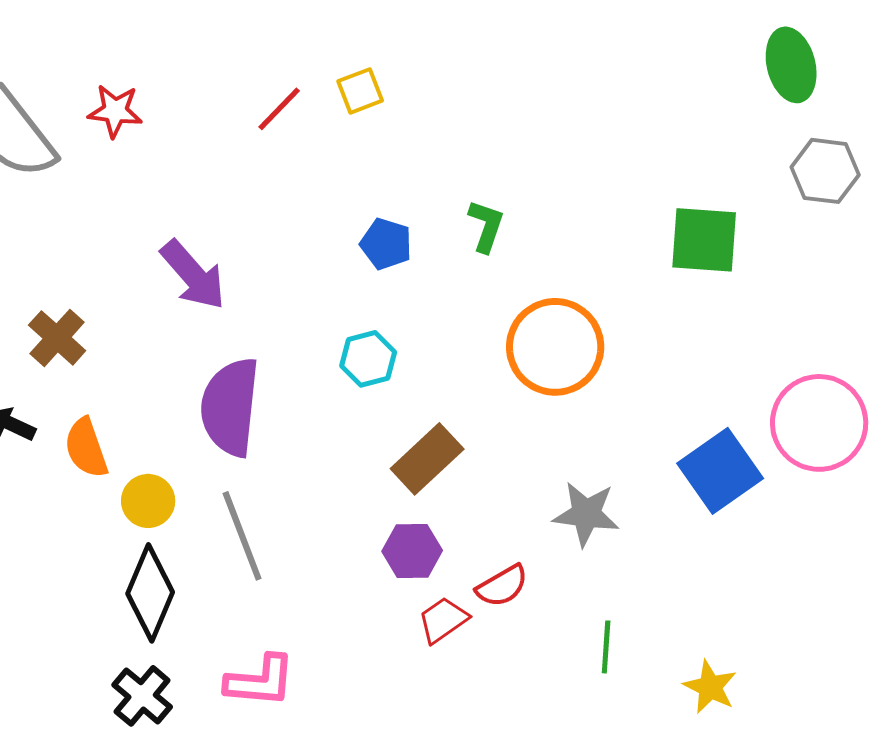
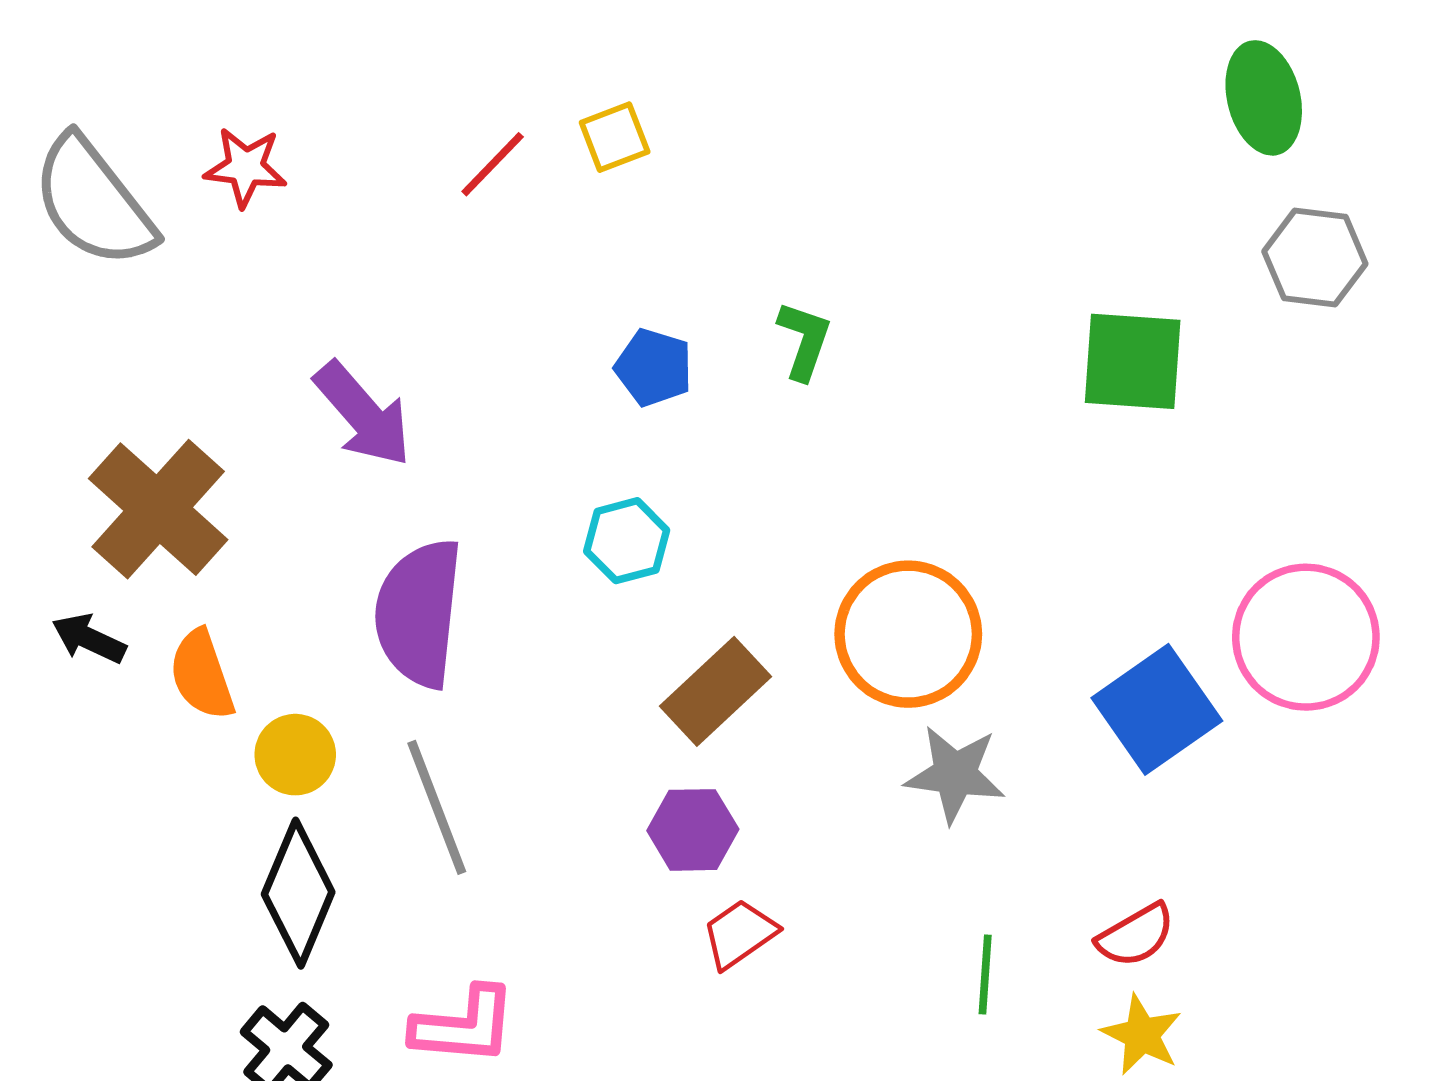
brown cross: (57, 338) -> (158, 509), size x1.6
orange circle: (555, 347) -> (908, 634), moved
red semicircle: (502, 586) -> (1136, 935), moved

